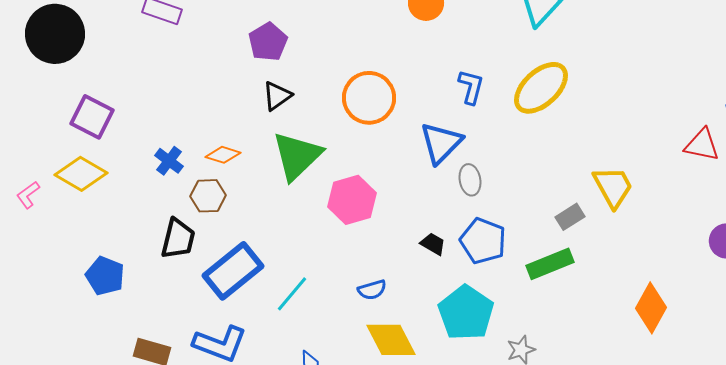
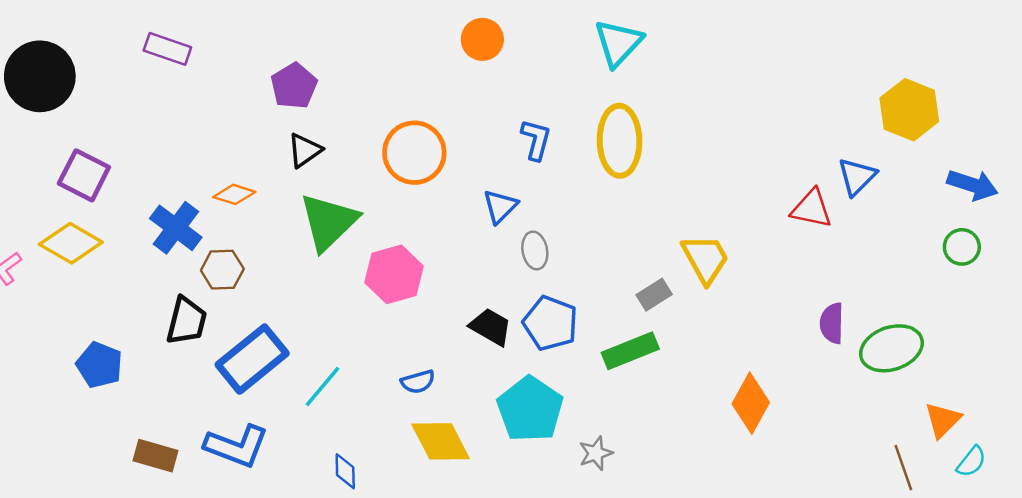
yellow ellipse: (541, 88) -> (619, 141), turned -48
blue triangle: (441, 143) -> (500, 206), size x0.7
orange diamond: (223, 155) -> (234, 194), moved
blue cross: (169, 161) -> (176, 228), size x1.5
black trapezoid: (433, 244) -> (491, 327), size x1.4

